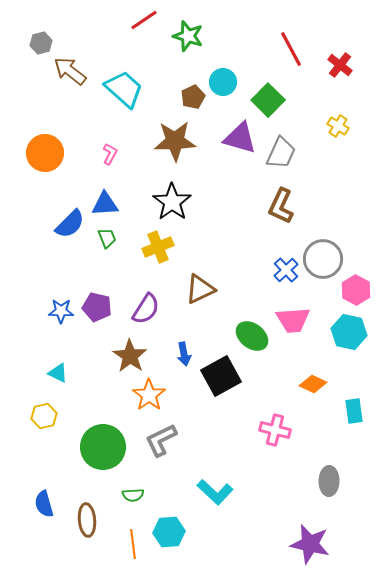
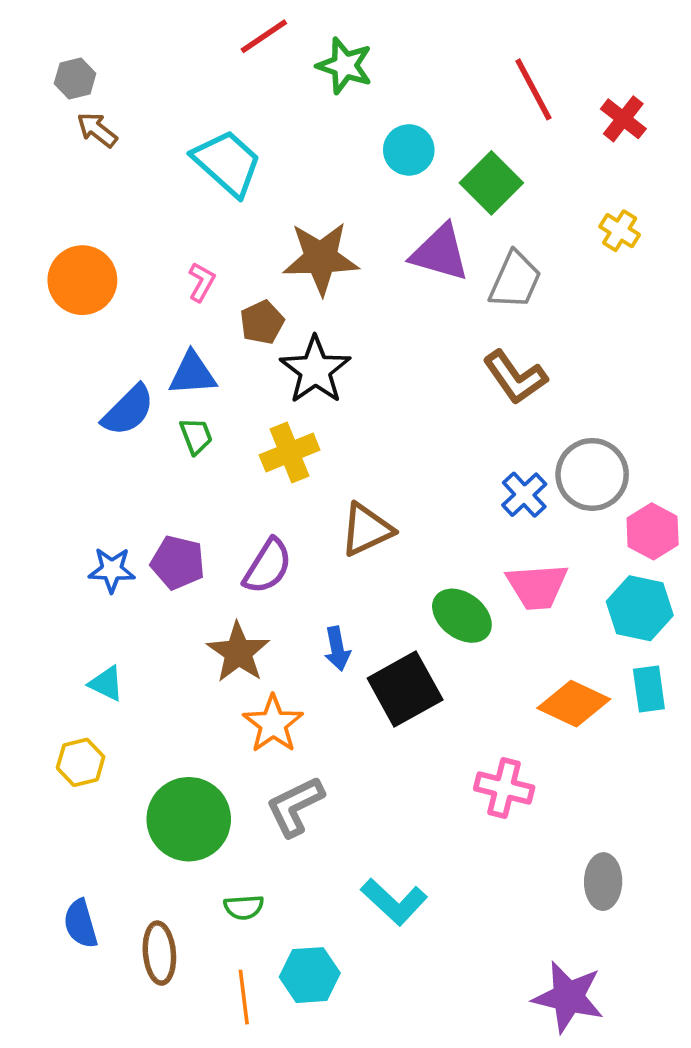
brown arrow: (70, 71) -> (97, 130), moved, size x0.7
brown pentagon: (193, 97) -> (262, 322), moved
brown L-shape: (281, 206) -> (515, 377), turned -60
orange diamond: (313, 384) -> (574, 704), size x1.4
cyan rectangle: (354, 411) -> (649, 689), moved

